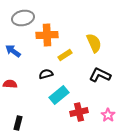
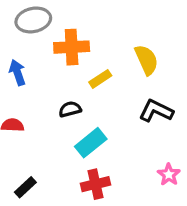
blue arrow: (13, 51) -> (17, 73), turned 35
red cross: (79, 112) -> (95, 184), moved
black rectangle: (18, 123) -> (25, 187), turned 32

